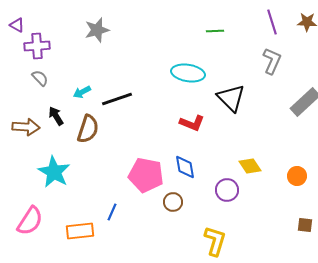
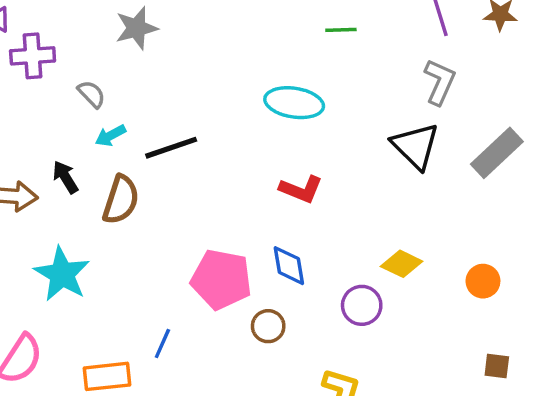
gray semicircle: (40, 78) -> (91, 94), moved
black triangle: (231, 98) -> (415, 146), moved
yellow diamond: (250, 166) -> (402, 264), turned -30

